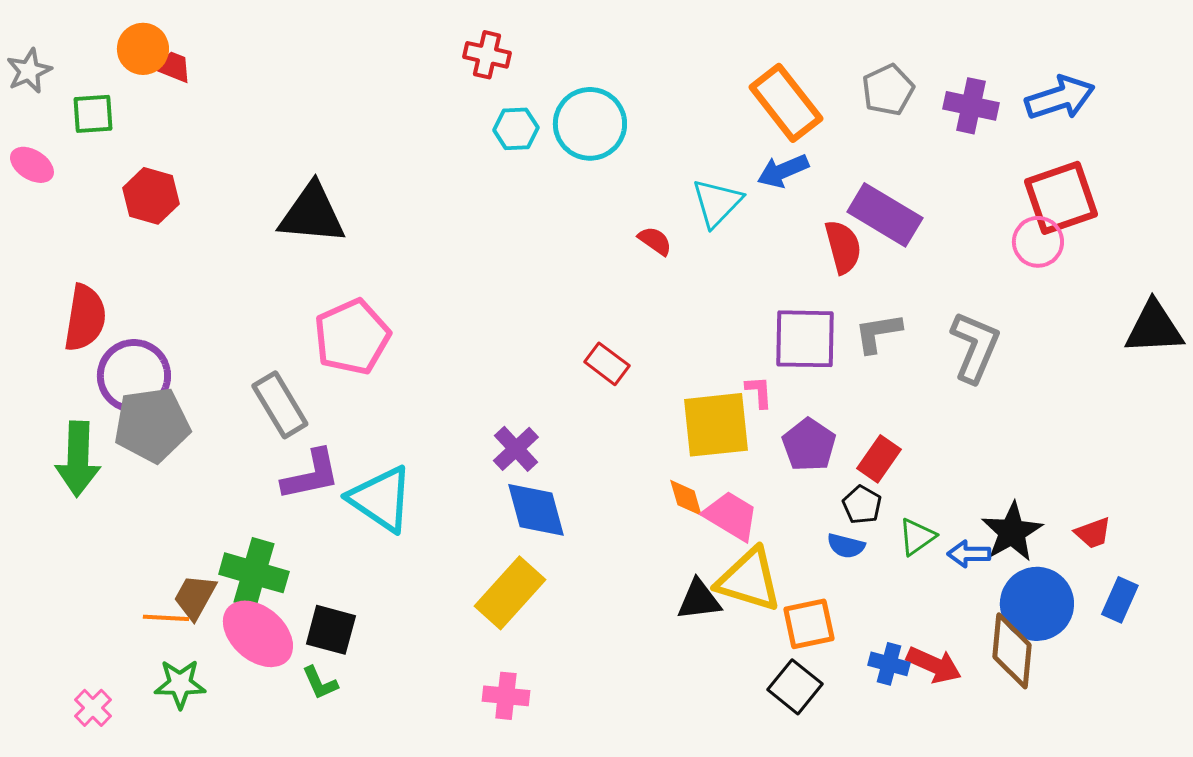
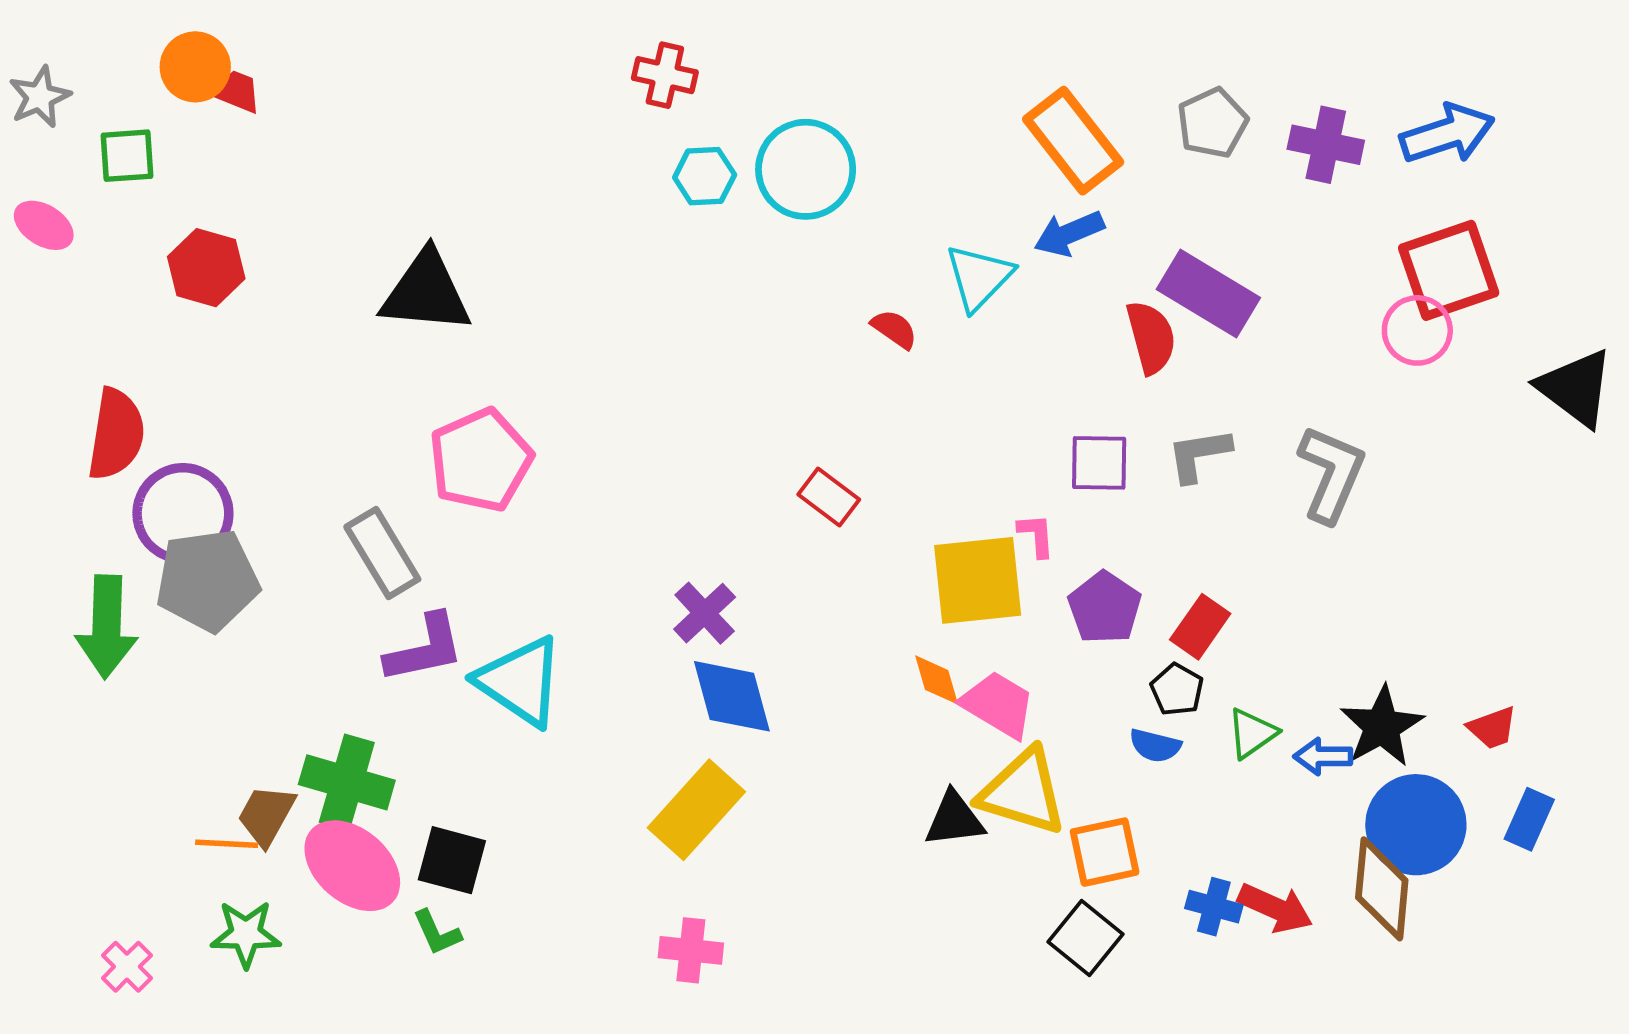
black triangle: (1154, 328) -> (1576, 388), moved, turned 40
purple square: (805, 339) -> (1099, 463), size x0.7

